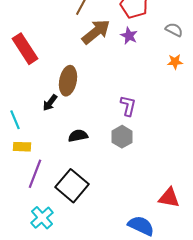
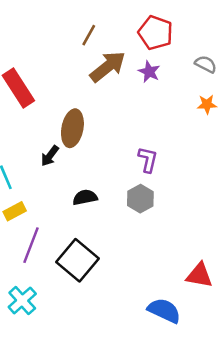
yellow rectangle: (22, 147) -> (15, 211), turned -30
cyan cross: (42, 218) -> (22, 300), moved

